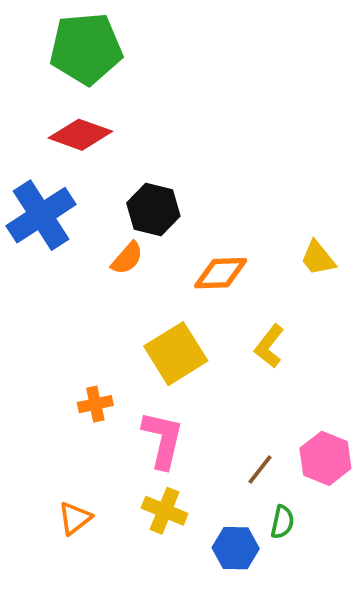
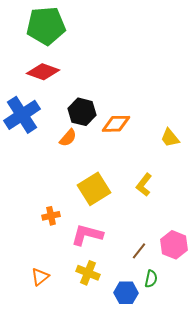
orange diamond: (221, 273) -> (116, 124), moved
pink L-shape: (163, 440) -> (87, 235), turned -88

